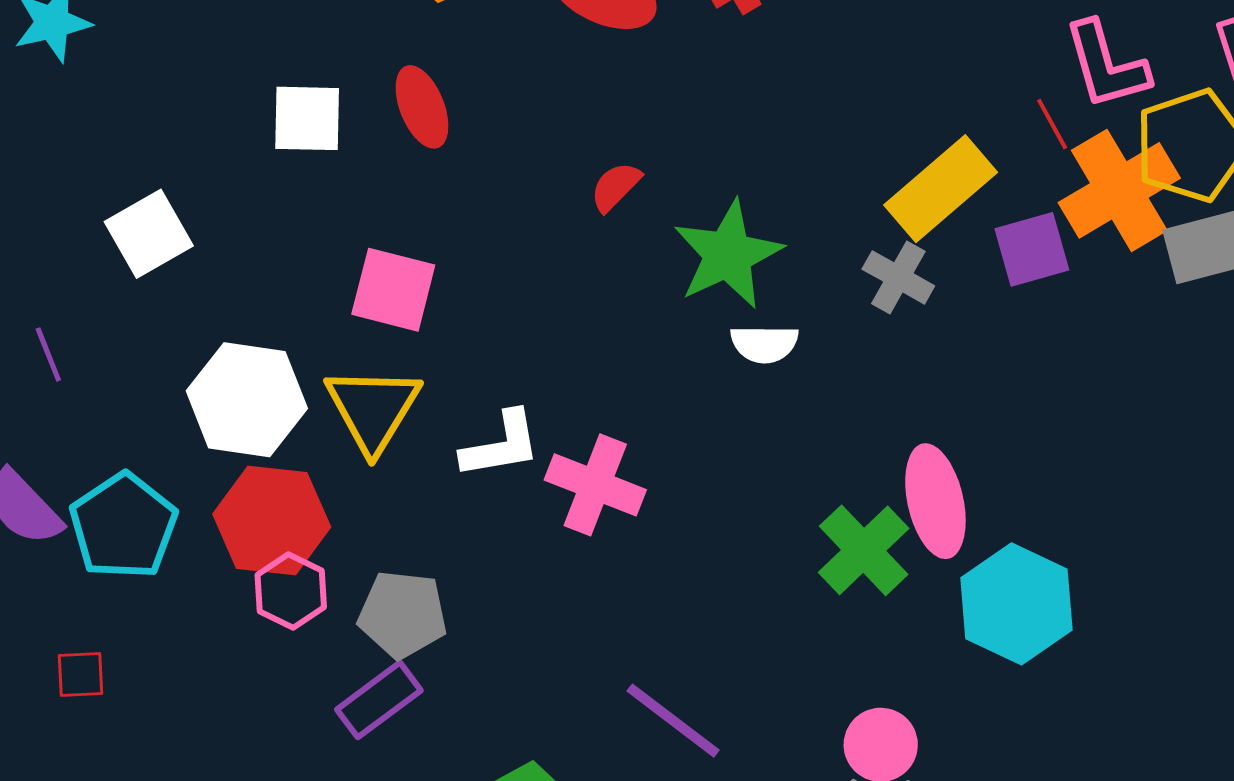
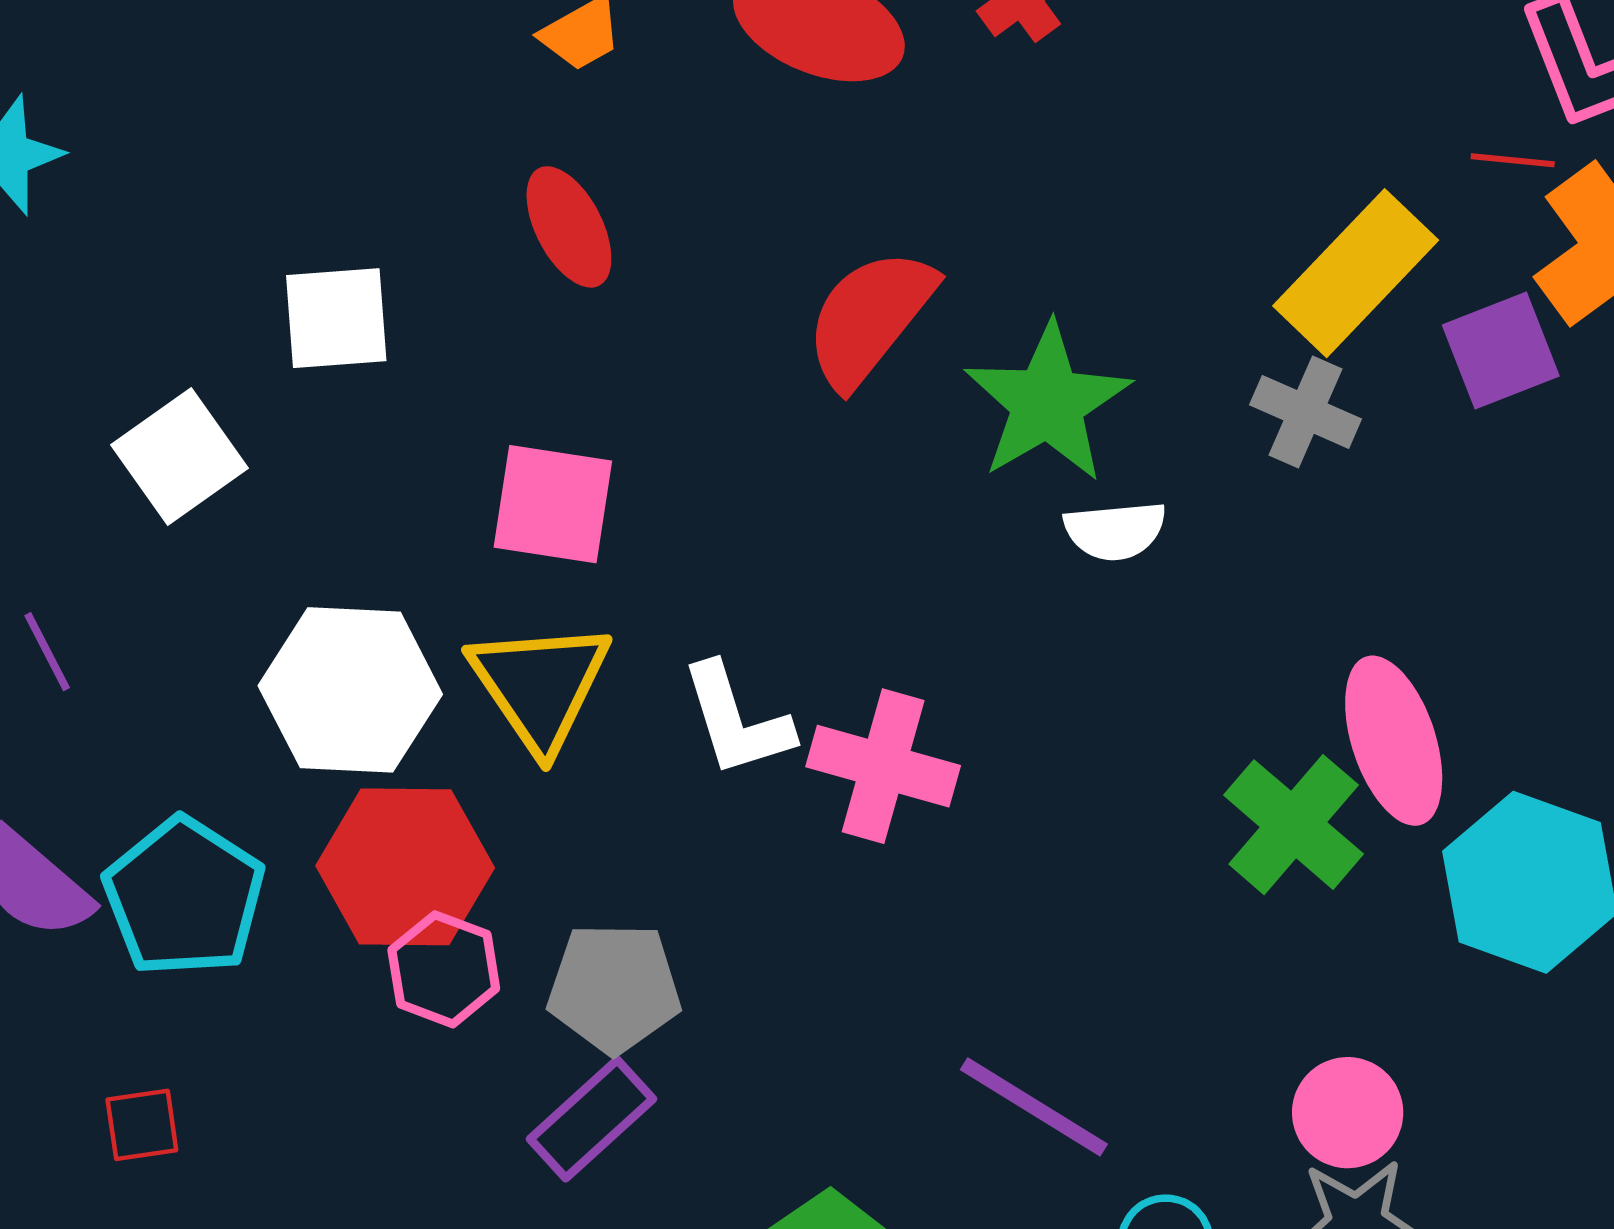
white square: (307, 118) -> (336, 318), moved
red line: (1052, 124) -> (1513, 160), turned -50
red semicircle: (615, 187) -> (870, 318), size x1.8
white L-shape: (501, 445) -> (737, 720), turned 88

